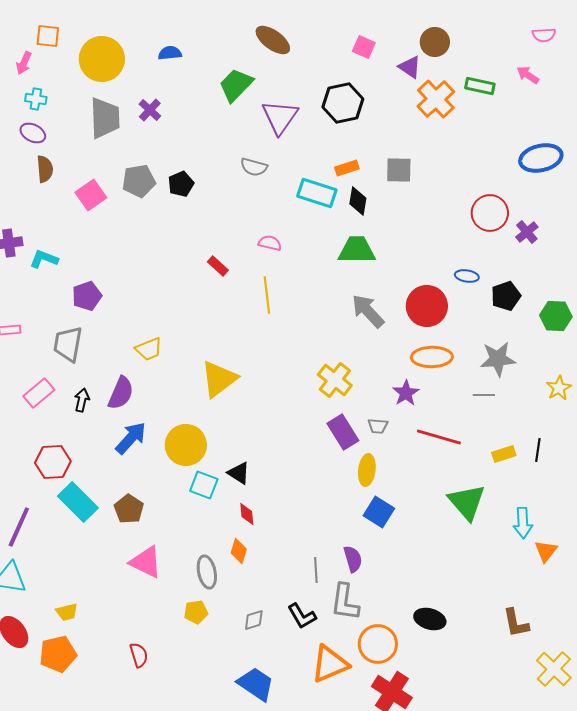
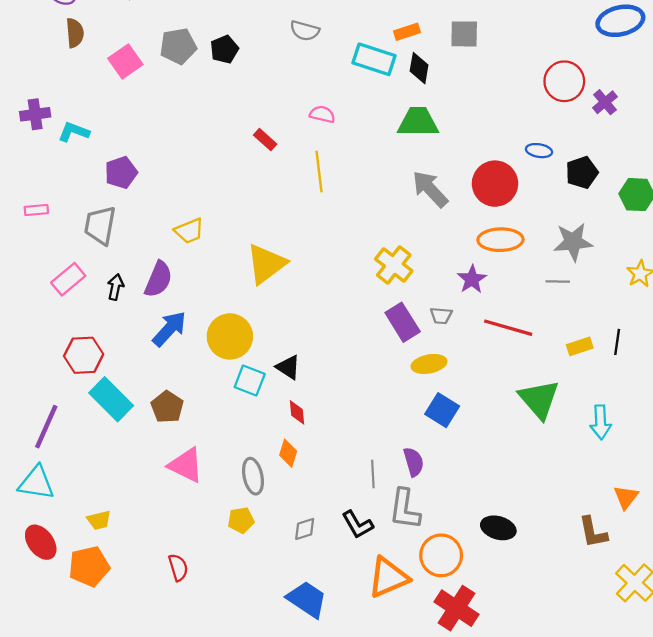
yellow ellipse: (367, 470) -> (429, 364), turned 72
orange triangle: (546, 551) -> (626, 497), moved

